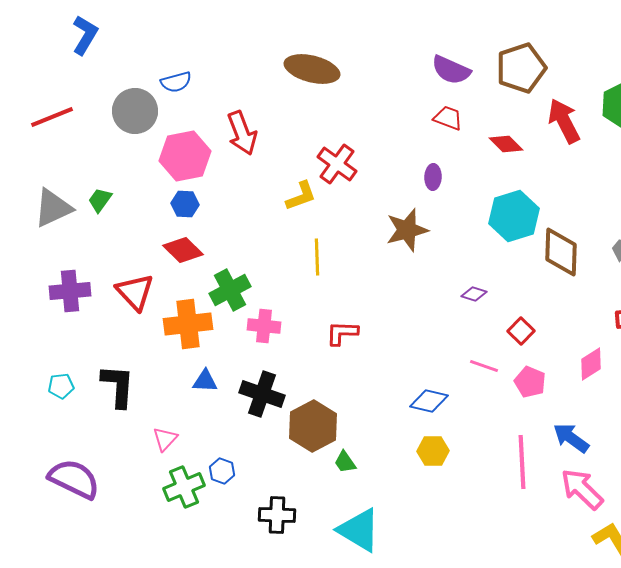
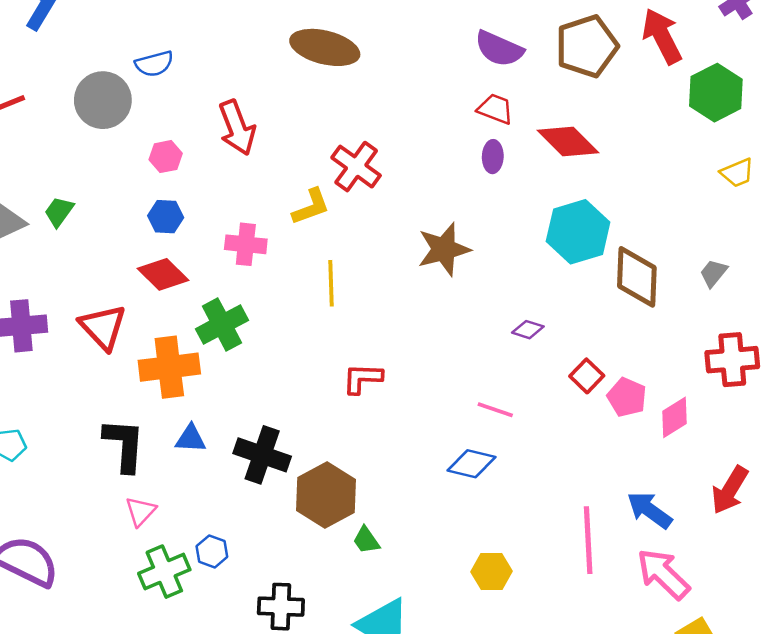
red arrow: (564, 121) -> (662, 36), moved
red diamond: (506, 144) -> (568, 141), size x1.4
pink hexagon: (185, 156) -> (166, 157), size x0.5
purple ellipse: (433, 177) -> (493, 157), moved
pink cross: (264, 326) -> (246, 244), moved
pink line: (484, 366) -> (495, 410), moved
pink pentagon: (530, 382) -> (627, 397), moved
black L-shape: (118, 386) -> (124, 445), moved
yellow hexagon: (433, 451) -> (492, 572), moved

